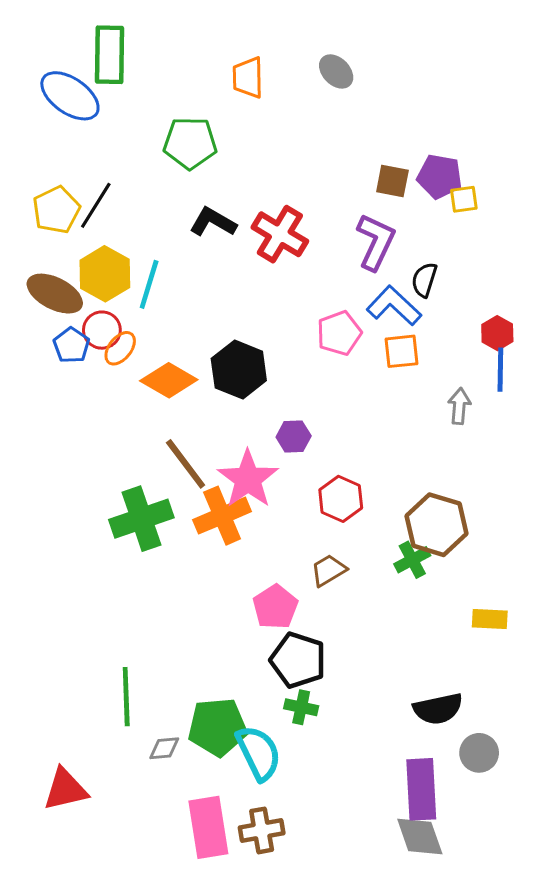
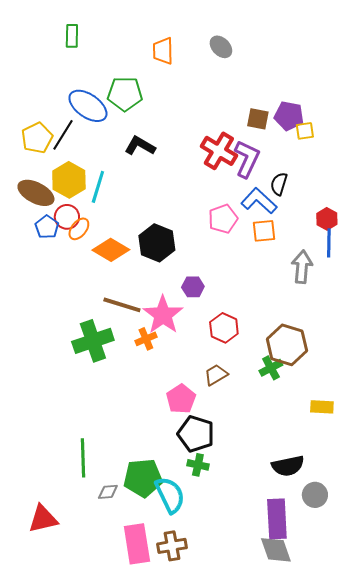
green rectangle: (110, 55) -> (72, 36), size x0.6
blue ellipse: (70, 96) -> (88, 106), moved
red cross: (280, 234) -> (219, 151), moved
gray arrow: (459, 406) -> (302, 267), size x1.4
brown line: (186, 464) -> (122, 305), turned -36
orange cross: (222, 516) -> (146, 339), size x0.6

